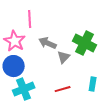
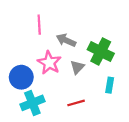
pink star: (15, 41) -> (49, 63), moved
gray arrow: (48, 43) -> (66, 40), moved
cyan rectangle: (93, 84) -> (110, 85), moved

